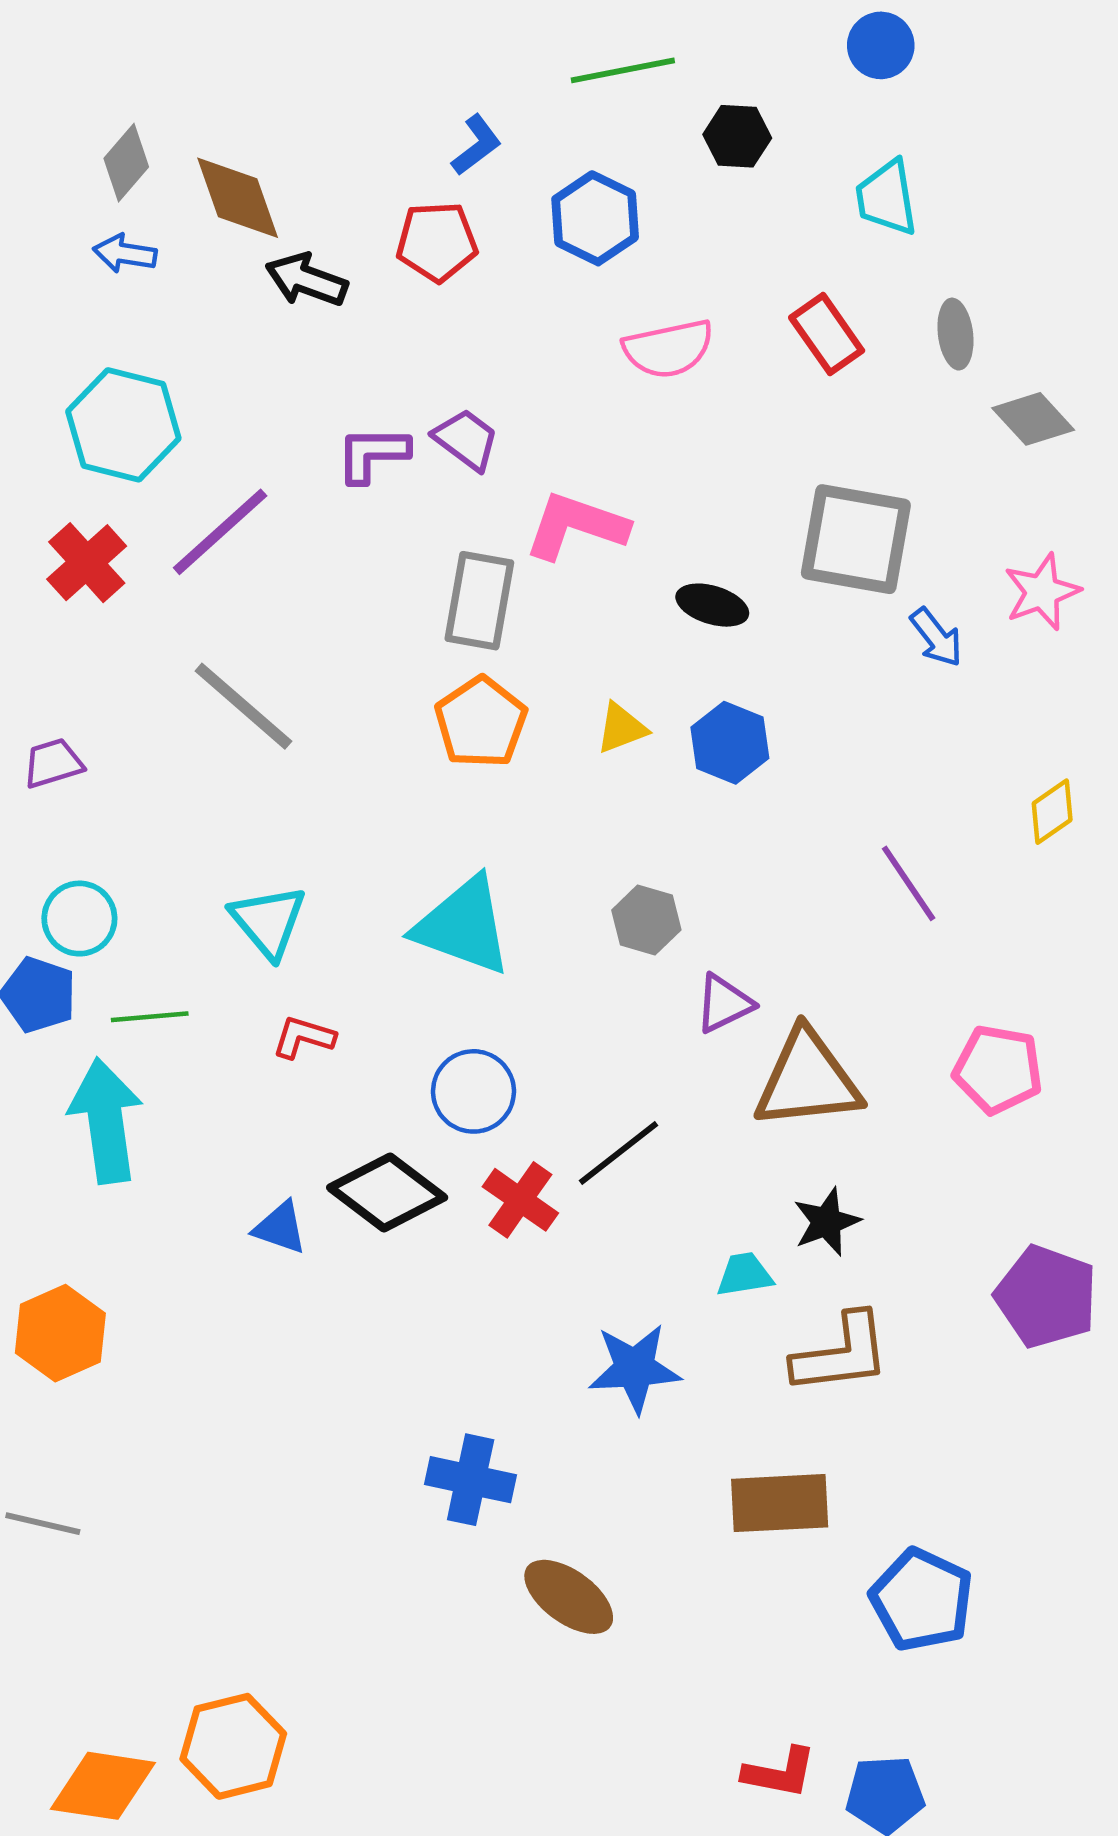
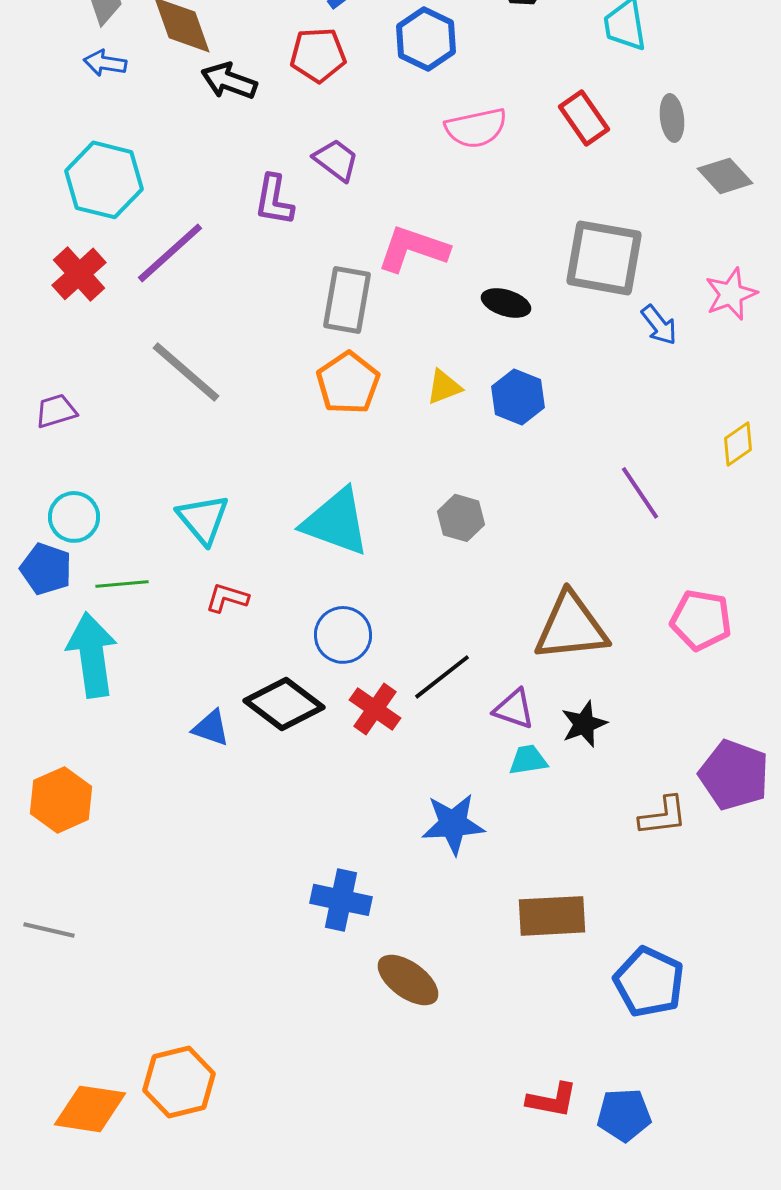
purple trapezoid: (466, 440) -> (336, 160), moved
purple L-shape: (372, 454) -> (274, 200), turned -80
purple triangle: (724, 1004) -> (514, 709), moved, turned 45
brown L-shape: (841, 1354) -> (663, 816), moved, size x0.7

